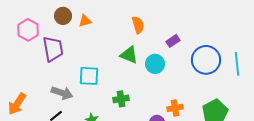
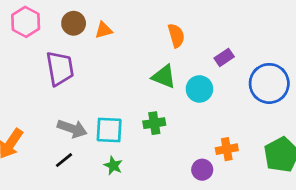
pink hexagon: (28, 30) -> (26, 22), moved
cyan square: (89, 76) -> (109, 130), moved
green cross: (121, 99) -> (154, 123), moved

